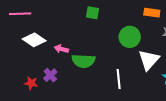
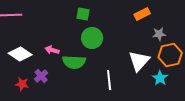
orange rectangle: (152, 13) -> (142, 14), turned -35
green circle: (130, 37) -> (92, 38), moved
white diamond: (34, 40) -> (20, 54), moved

